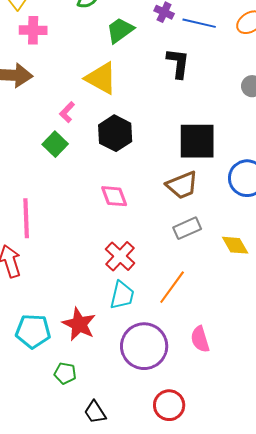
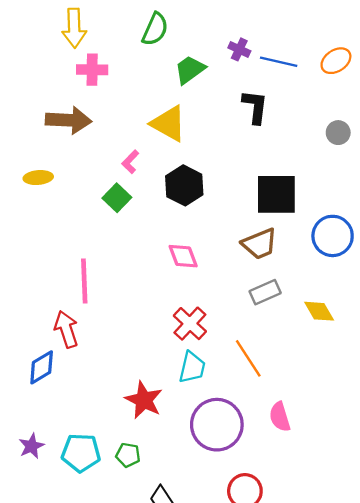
orange line: (172, 287) -> (248, 358), turned -69
cyan pentagon: (33, 331) -> (81, 453), moved

